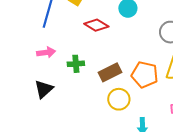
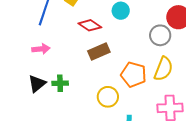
green cross: (76, 64) -> (60, 83), moved
brown rectangle: (110, 72) -> (99, 51), moved

